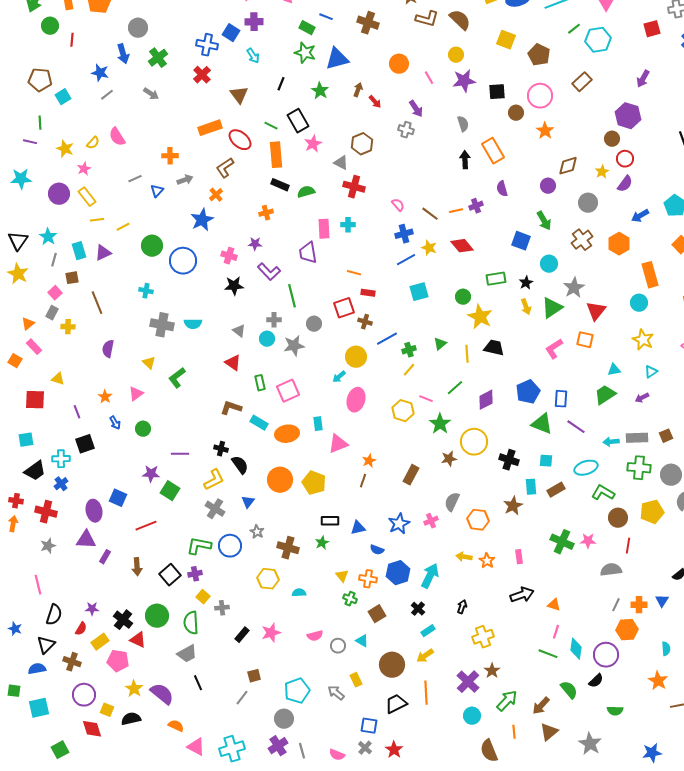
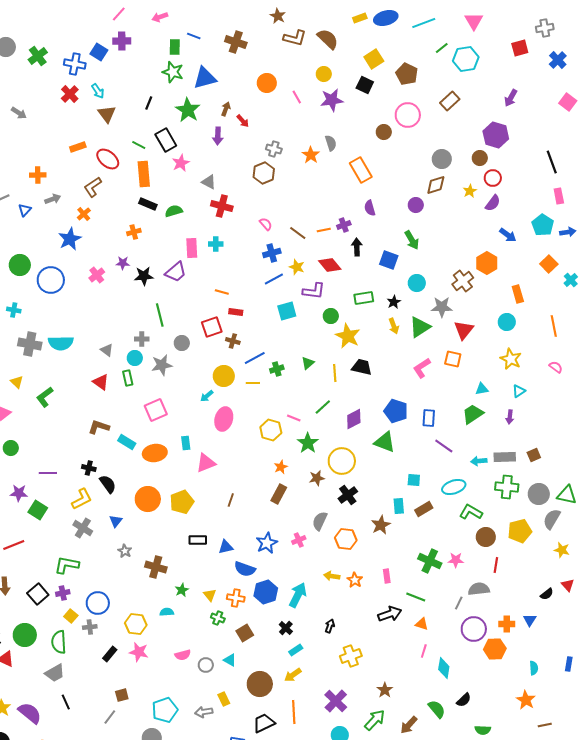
green rectangle: (307, 28) -> (175, 47), turned 63
yellow square: (506, 40) -> (374, 59), turned 36
cyan arrow: (253, 56) -> (98, 91), moved
green cross: (158, 58) -> (38, 56), moved
green star: (320, 91) -> (188, 110), size x1.4
black square: (497, 92) -> (365, 85), moved, turned 30
purple arrow: (416, 109) -> (218, 136), moved, turned 36
orange rectangle: (210, 128) -> (78, 147), size x0.7
orange star: (545, 131) -> (311, 155), moved
brown hexagon: (362, 144) -> (264, 173), moved
black arrow: (465, 160) -> (357, 247), moved
gray circle: (588, 203) -> (442, 159), moved
blue arrow: (640, 216) -> (508, 235), turned -114
brown cross: (582, 240) -> (463, 281), moved
purple trapezoid: (308, 253) -> (176, 272), turned -120
pink cross: (229, 256) -> (97, 275), turned 35
purple L-shape: (269, 272) -> (314, 291), moved, turned -40
orange rectangle: (650, 275) -> (518, 294), size x0.7
black star: (234, 286) -> (144, 276), moved
gray star: (574, 288) -> (442, 307), turned 30
cyan semicircle: (193, 324) -> (61, 343), size x1.4
yellow line: (409, 370) -> (253, 383), moved, turned 48
green rectangle: (260, 383) -> (128, 378), moved
blue pentagon: (528, 392) -> (396, 411), turned -30
purple arrow: (642, 398) -> (510, 417), turned -56
green triangle: (542, 424) -> (385, 442), moved
black cross: (509, 460) -> (348, 495), moved, turned 36
orange star: (369, 461) -> (281, 467), moved
yellow pentagon: (314, 483) -> (182, 502), turned 30
green star: (322, 543) -> (182, 590), moved
blue circle: (230, 546) -> (98, 603), moved
blue semicircle: (377, 550) -> (245, 569), size x1.5
yellow hexagon: (268, 579) -> (136, 624), moved
gray line: (616, 605) -> (459, 603), moved
pink star: (271, 633) -> (139, 652), turned 30
green line: (548, 654) -> (416, 597), moved
purple circle: (606, 655) -> (474, 629), moved
brown star: (492, 671) -> (385, 690), moved
gray arrow: (336, 693) -> (204, 712), turned -48

